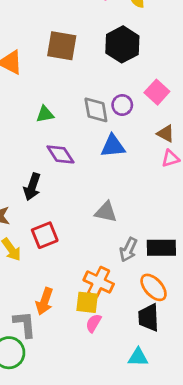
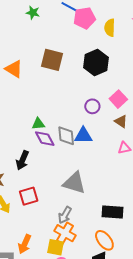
gray diamond: (96, 110) -> (66, 136), moved
green triangle: (45, 114) -> (38, 124), moved
brown triangle: (166, 134) -> (121, 121), moved
gray triangle: (106, 212) -> (74, 183), size x1.4
gray arrow: (128, 250) -> (65, 215), moved

